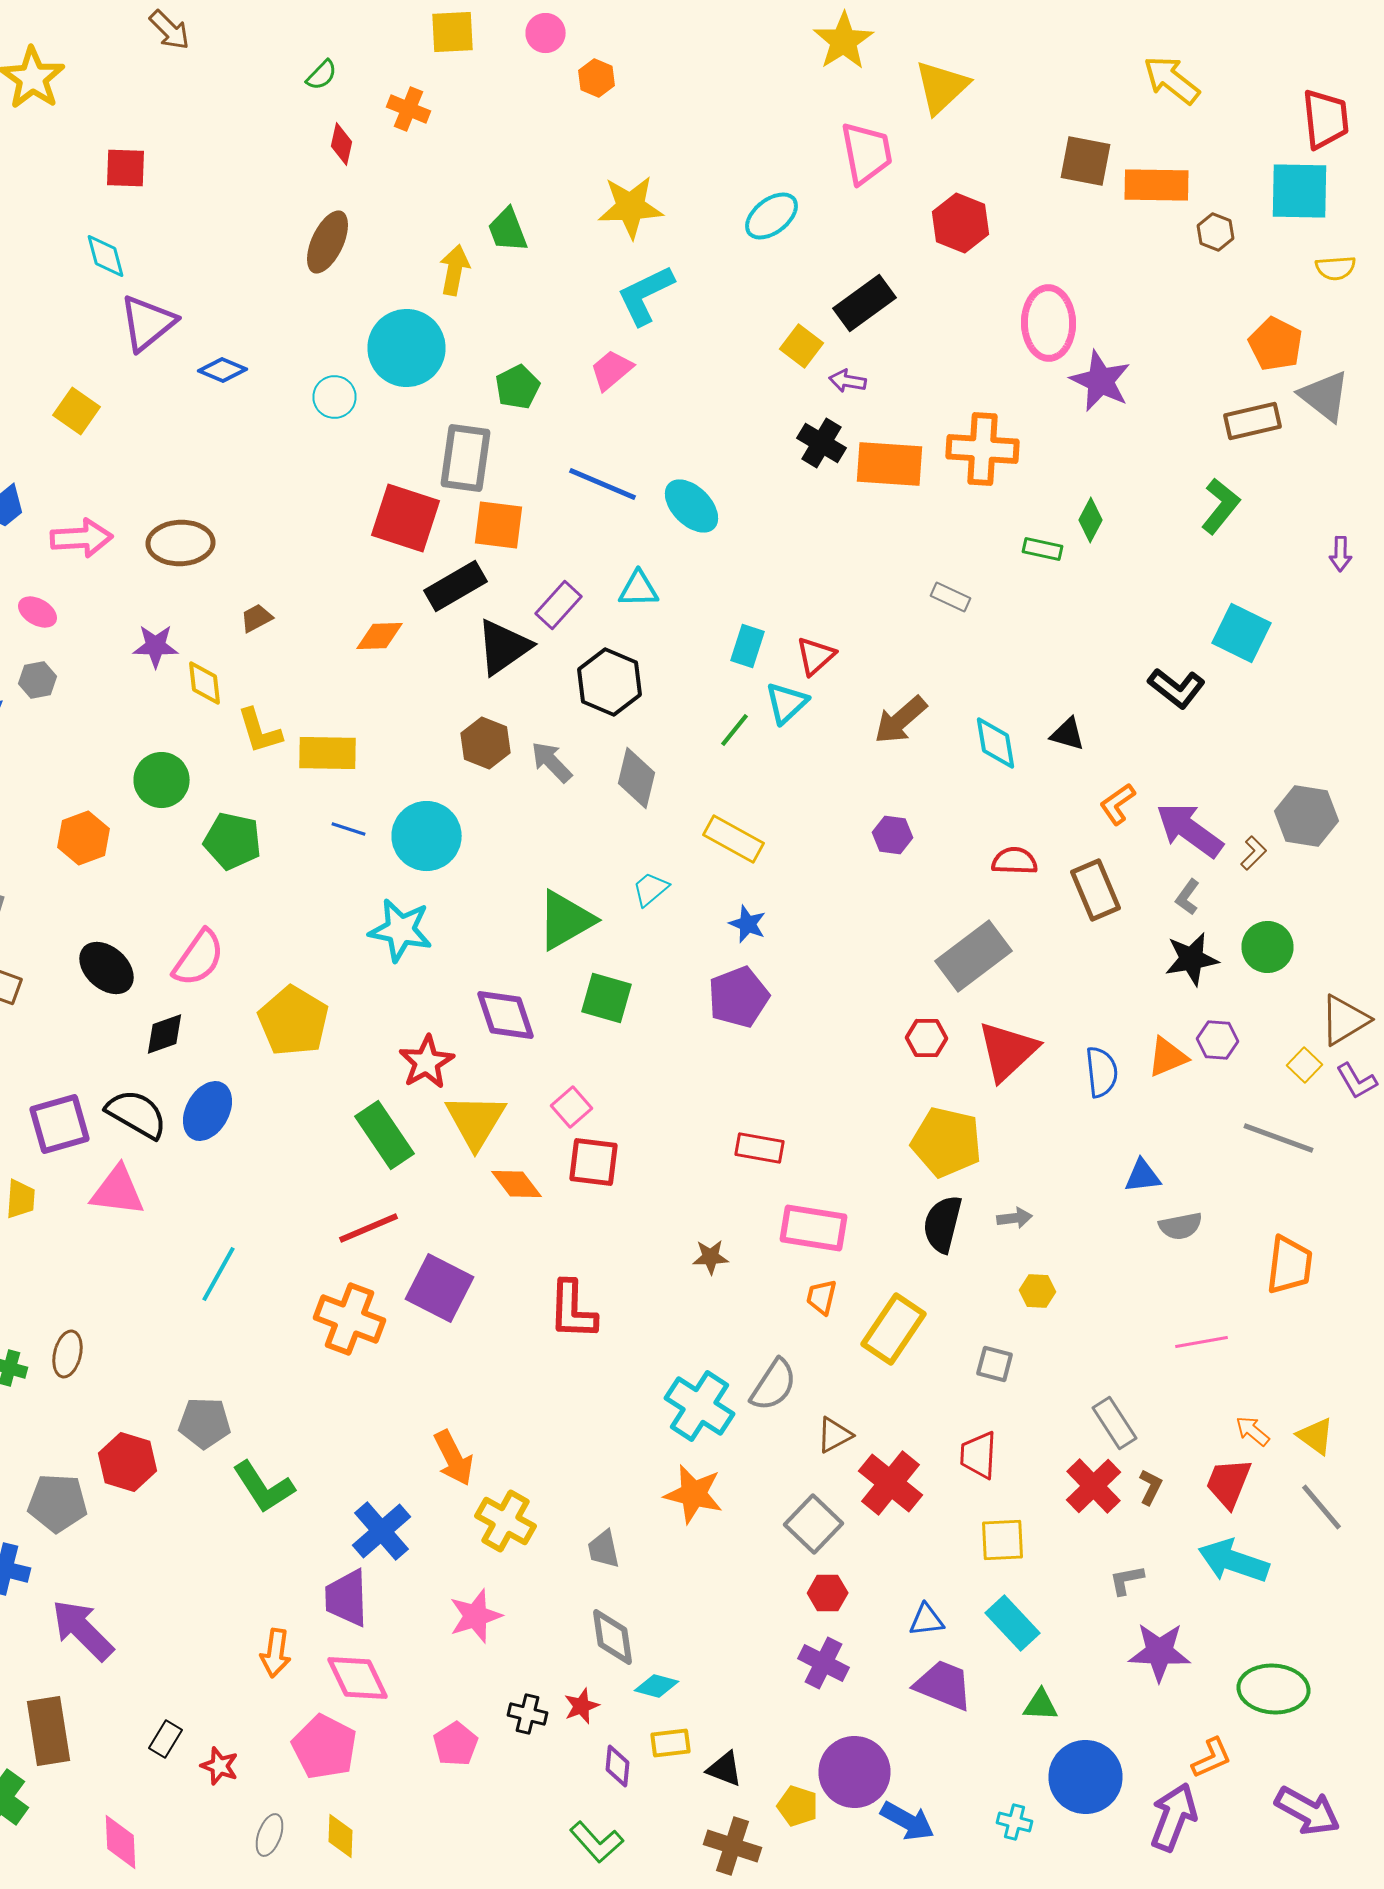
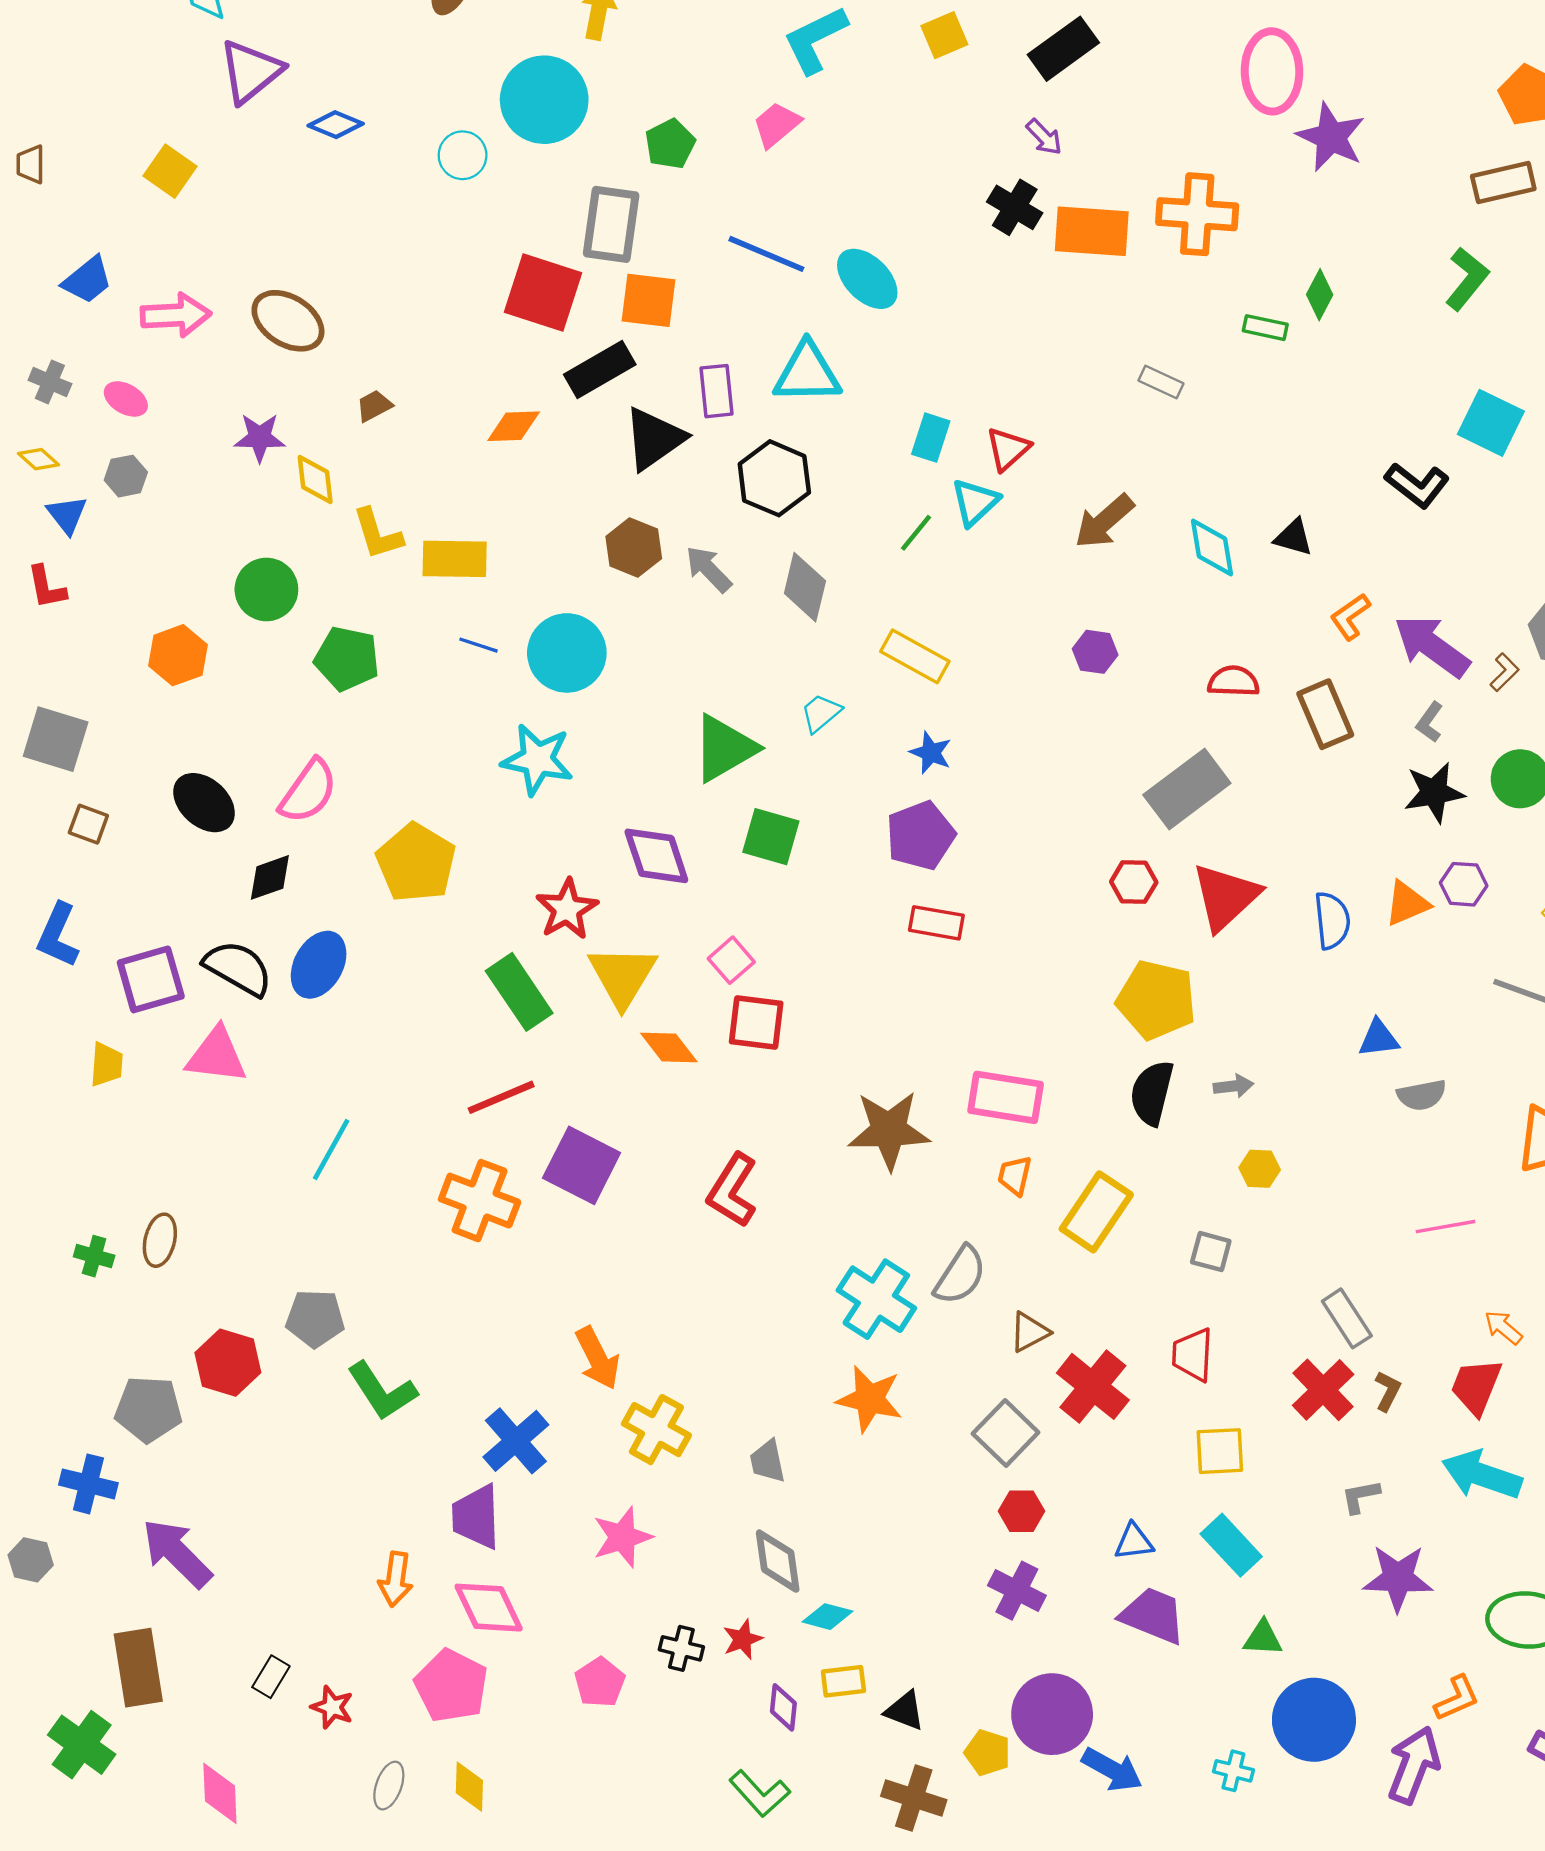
yellow square: (802, 346) -> (944, 35), moved, turned 30
purple arrow: (848, 381) -> (1044, 137), turned -144
brown ellipse: (180, 543) -> (288, 321), turned 34
cyan triangle: (638, 589) -> (807, 373), size x1.5
purple rectangle: (558, 605) -> (716, 391), turned -48
red rectangle: (760, 1148) -> (936, 923), moved
brown star: (710, 1257) -> (889, 1130), size x2.0
red L-shape: (572, 1310) -> (732, 1190), turned 30

